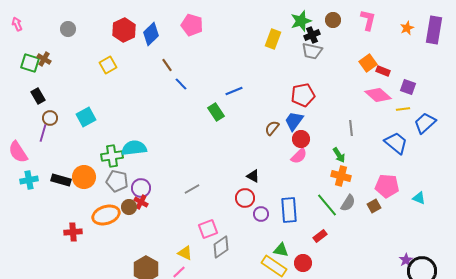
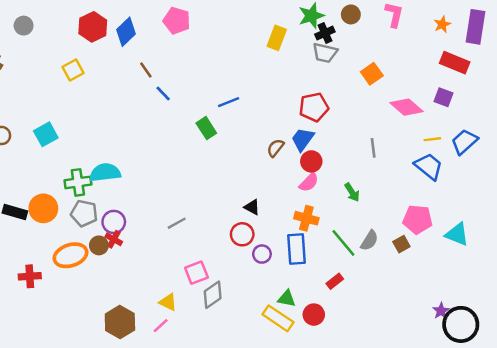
orange square: (368, 63) -> (372, 74), moved
red rectangle: (383, 71) -> (455, 63), moved, size x1.6
yellow line: (403, 109) -> (432, 139), moved
green arrow: (339, 155) -> (352, 192), moved
orange cross: (341, 176) -> (306, 218), moved
cyan triangle: (419, 198) -> (457, 234), size x1.5

